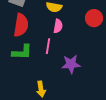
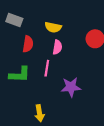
red semicircle: (21, 25) -> (28, 44), moved, size x0.7

